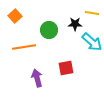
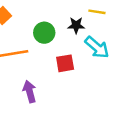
red square: (66, 68) -> (65, 63), moved

